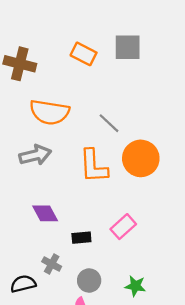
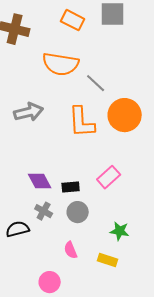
orange semicircle: (50, 112) -> (61, 64), moved
purple diamond: (45, 213) -> (40, 181), moved
gray circle: (89, 280) -> (78, 212), moved

